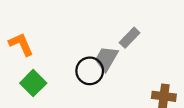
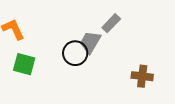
green square: (33, 83) -> (24, 64), turned -30

